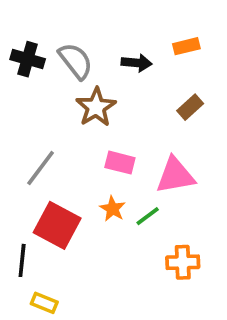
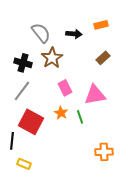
black cross: (28, 59) -> (23, 63), moved
pink rectangle: (120, 163) -> (65, 88), turned 49
green line: (148, 216) -> (80, 117), turned -72
orange cross: (183, 262) -> (104, 152), moved

